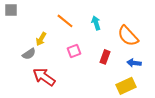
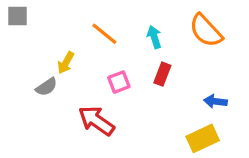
orange semicircle: (128, 36) -> (206, 31), moved
red rectangle: (105, 57) -> (162, 74), moved
red arrow: (44, 77) -> (96, 121), moved

